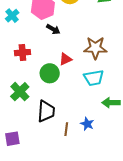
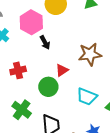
black arrow: (53, 29) -> (45, 42), turned 40
cyan trapezoid: (94, 78) -> (87, 97), moved, turned 40

